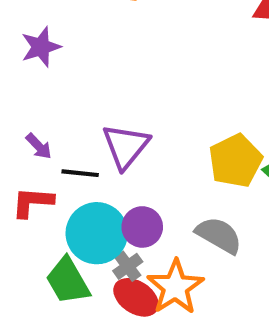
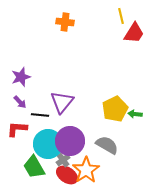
purple star: (41, 47) -> (21, 77), moved
purple circle: (142, 227) -> (70, 141), size x1.5

